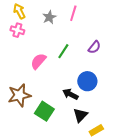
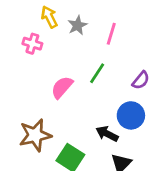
yellow arrow: (19, 11) -> (49, 17), moved
pink line: (73, 13) -> (111, 34), moved
purple semicircle: (94, 47) -> (141, 80), moved

